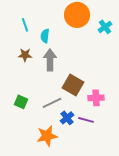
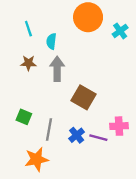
pink cross: (96, 98) -> (119, 126), moved
gray line: (52, 103) -> (49, 130), moved, turned -54
orange star: (47, 136) -> (36, 159), moved

